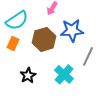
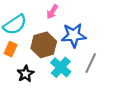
cyan cross: (64, 74) -> (61, 67), moved
black star: (28, 75) -> (26, 74), moved

